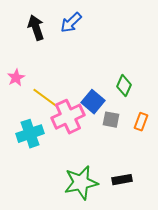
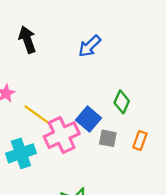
blue arrow: (71, 23) -> (90, 46), moved

